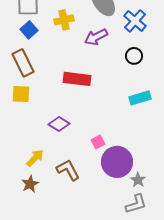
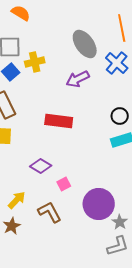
yellow cross: (64, 20) -> (35, 62), moved
black circle: (134, 56) -> (120, 116), moved
pink square: (98, 142) -> (64, 184), moved

